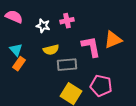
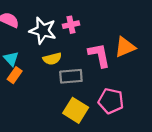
white star: (43, 26) -> (43, 31), size x1.6

